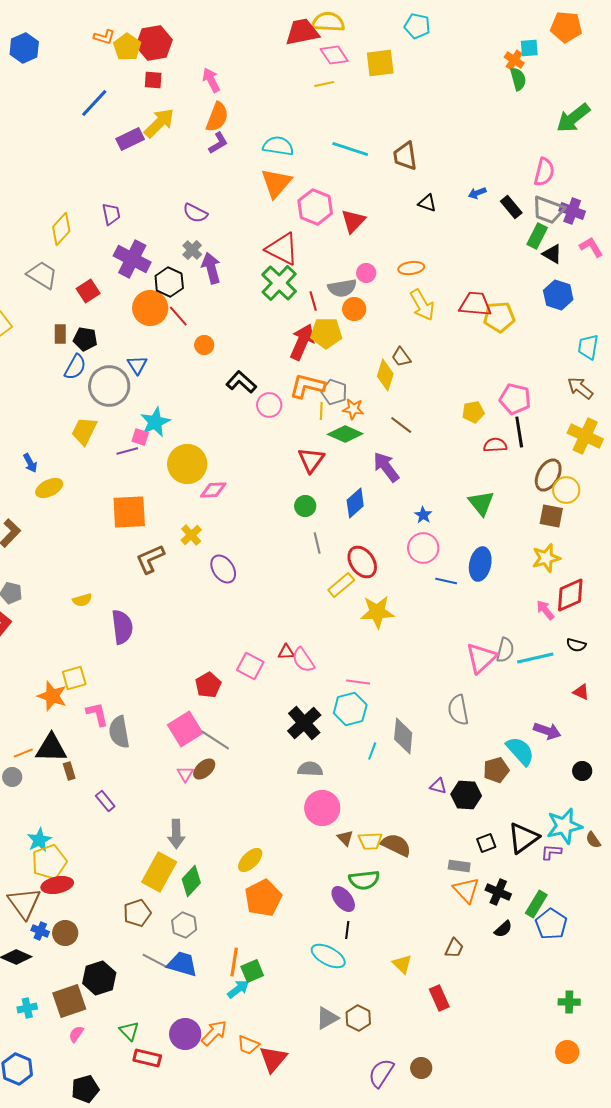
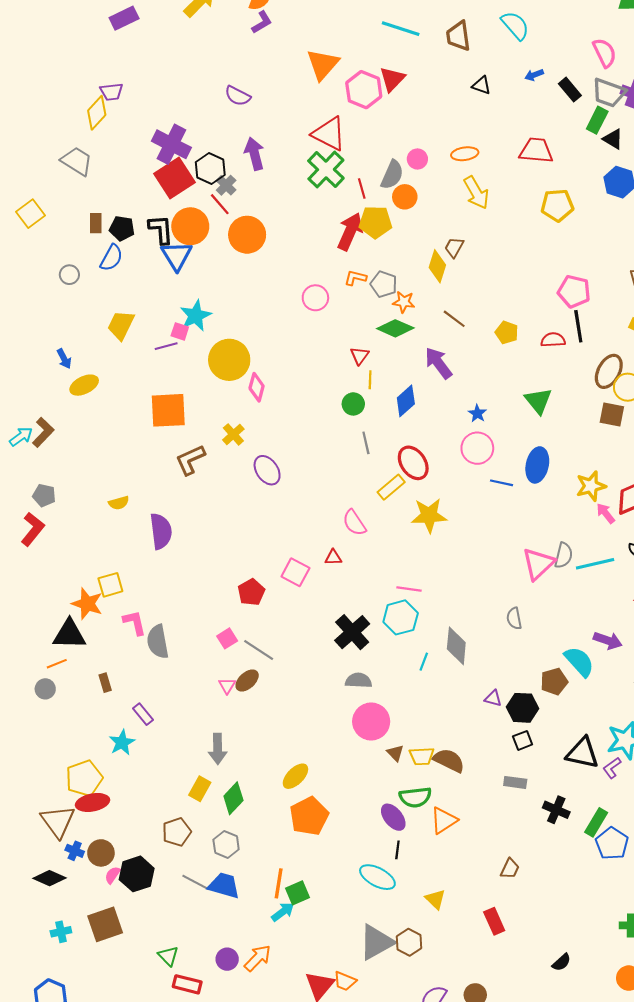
purple rectangle: (130, 139) -> (124, 18), moved
cyan semicircle: (278, 146) -> (515, 25), moved, turned 40
pink semicircle: (544, 172) -> (605, 53), turned -40
purple trapezoid: (111, 214) -> (111, 92), moved, turned 95
red triangle: (353, 221) -> (392, 79), moved
gray cross: (192, 250) -> (226, 185), moved
gray semicircle: (342, 288) -> (392, 175), turned -56
red square: (88, 291) -> (175, 178), moved, size x1.6
red trapezoid: (475, 304) -> (536, 151), moved
orange circle: (150, 308) -> (190, 226), moved
orange circle: (204, 345) -> (247, 235), size x1.8
brown trapezoid: (401, 357) -> (454, 247), turned 65
blue triangle: (137, 365) -> (177, 256), size x1.5
black L-shape: (241, 382) -> (161, 229), moved, turned 44
gray circle: (109, 386) -> (69, 275), moved, size x0.5
orange L-shape: (307, 386) -> (355, 278), size x0.6
yellow line: (321, 411) -> (370, 380), moved
yellow pentagon: (473, 412) -> (507, 332), moved, turned 30
red triangle: (311, 460) -> (360, 356), size x0.7
pink diamond: (213, 490) -> (257, 387), turned -72
yellow star: (546, 558) -> (591, 486), moved
pink semicircle: (303, 660) -> (354, 523), moved
gray semicircle: (458, 710) -> (514, 618), size x0.7
pink square: (185, 729) -> (227, 638), size x0.6
black triangle: (51, 748) -> (69, 634), moved
black triangle: (523, 838) -> (582, 753), turned 48
cyan star: (39, 840) -> (122, 743), moved
black square: (486, 843) -> (523, 740), moved
purple L-shape: (551, 852) -> (612, 768), turned -40
yellow rectangle: (159, 872) -> (200, 789), size x0.6
orange triangle: (466, 890) -> (444, 820), moved, turned 40
black semicircle: (503, 929) -> (561, 962), moved
yellow triangle: (402, 964) -> (435, 899), moved
black hexagon: (99, 978) -> (137, 874), moved
gray triangle: (327, 1018) -> (376, 942), size x1.5
pink semicircle: (76, 1034) -> (113, 875), moved
purple circle: (185, 1034) -> (227, 959), size x0.7
orange trapezoid: (248, 1045) -> (345, 981), moved

